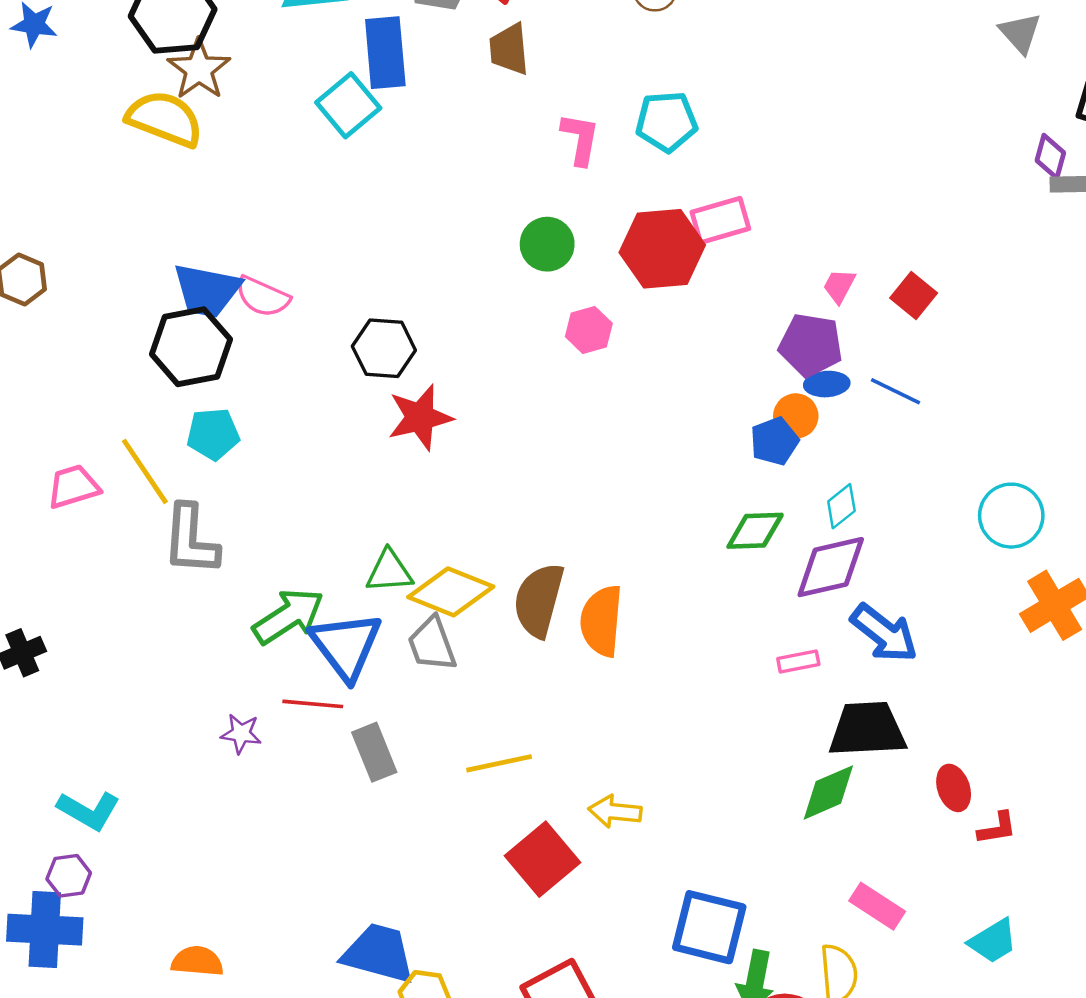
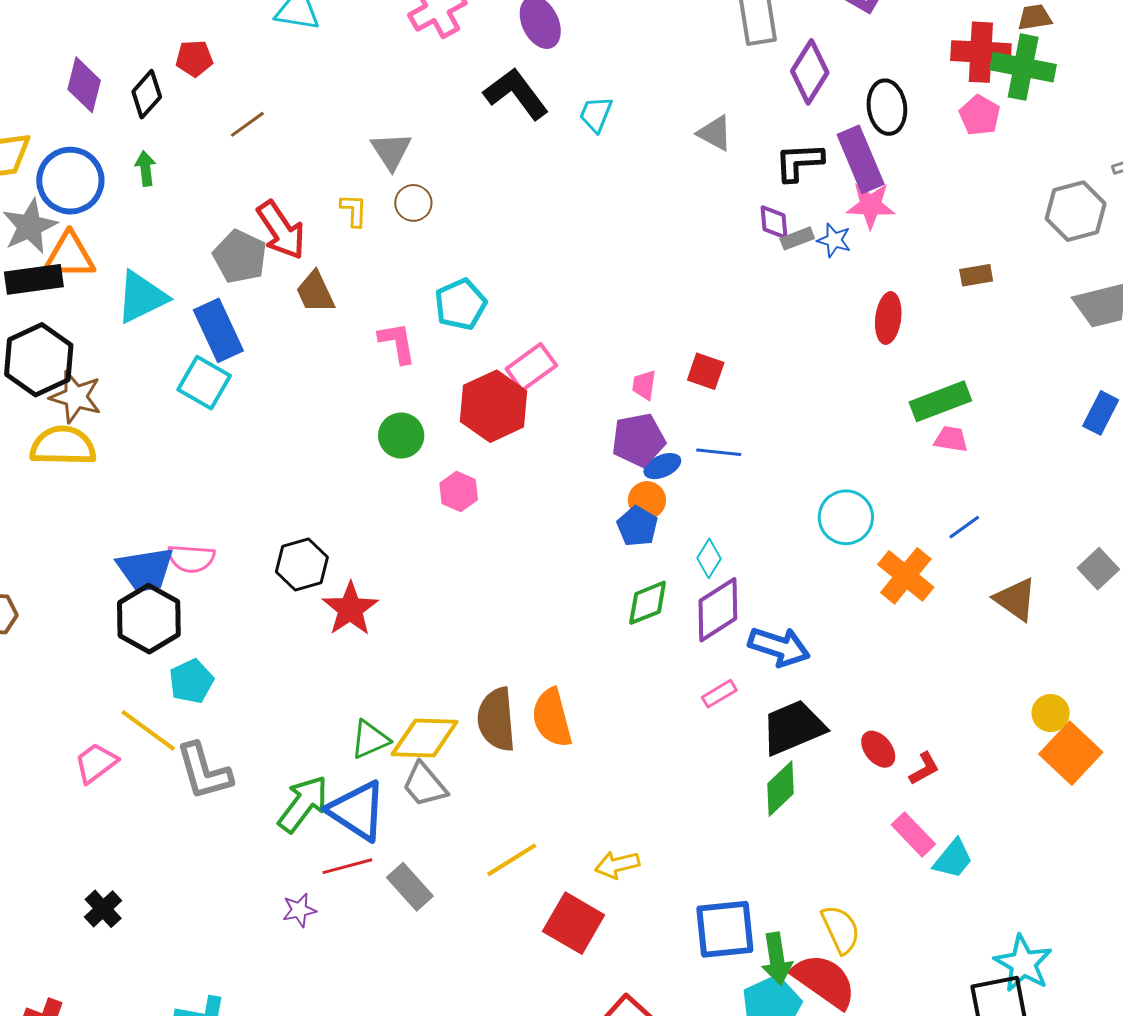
pink rectangle: (877, 906) -> (913, 834), moved, turned 33

